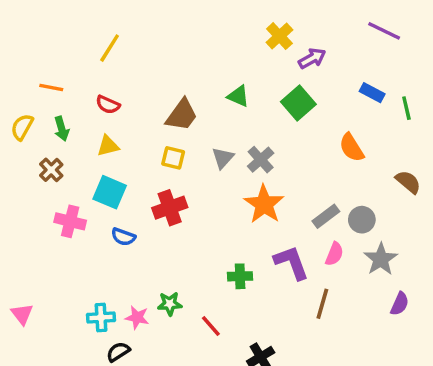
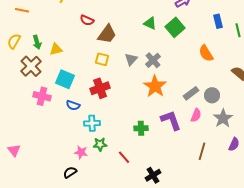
orange line: (51, 88) -> (22, 10), moved
blue rectangle: (372, 93) -> (218, 21), turned 48
green triangle: (238, 96) -> (150, 23), moved
red semicircle: (108, 105) -> (87, 20), moved
yellow triangle: (108, 146) -> (56, 49), moved
brown cross: (51, 170) -> (31, 66), size x1.5
brown line: (322, 304) -> (202, 151), moved
cyan cross: (101, 317) -> (92, 123), moved

